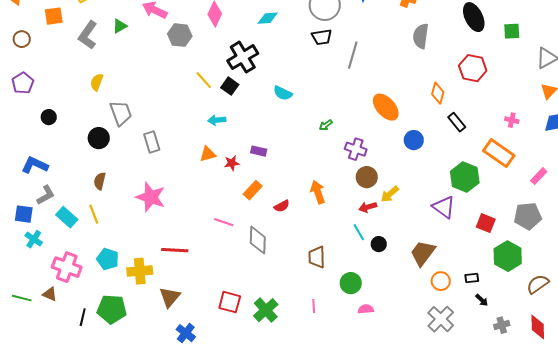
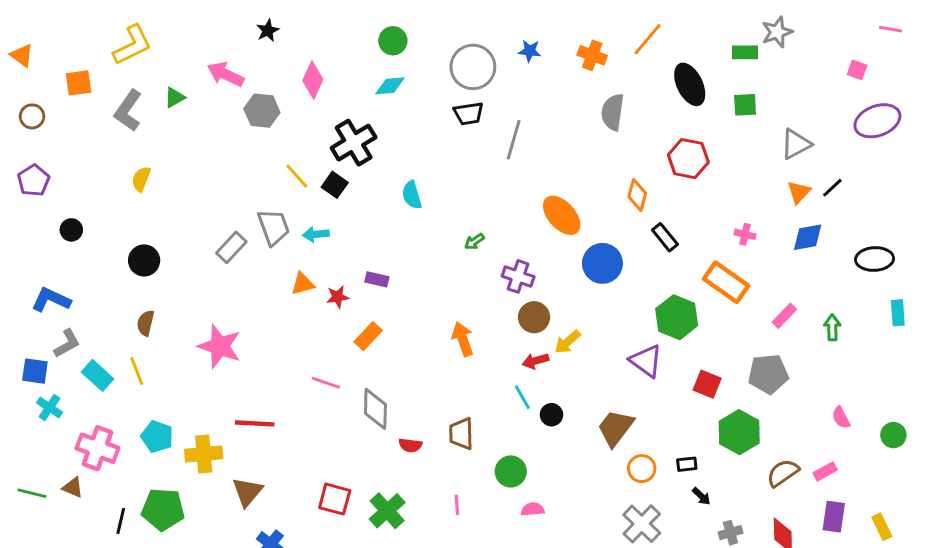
cyan semicircle: (283, 93) -> (412, 195), turned 48
gray trapezoid: (121, 113) -> (274, 227), moved
blue circle: (414, 140) -> (602, 263), size x1.4
gray rectangle: (152, 142) -> (231, 247), moved, turned 60
red semicircle: (282, 206) -> (410, 445), moved, turned 35

